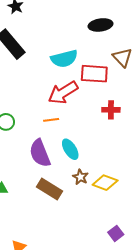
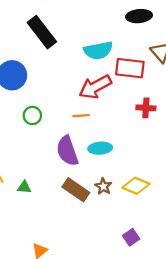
cyan ellipse: (70, 149) -> (100, 148), turned -65
brown star: (80, 177) -> (103, 186), moved
purple square: (116, 233) -> (131, 237), moved

